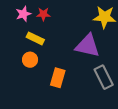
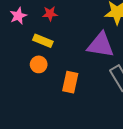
pink star: (23, 14) -> (18, 16), moved

